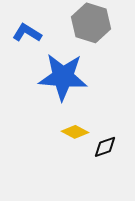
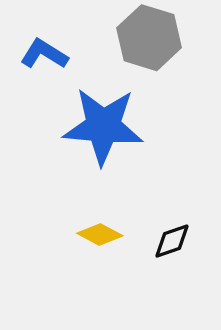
yellow diamond: (75, 132) -> (100, 234), moved

